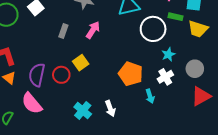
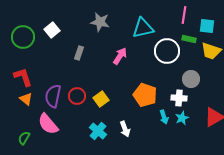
pink arrow: (93, 30) -> (120, 56), moved
cyan star: (168, 54) -> (182, 118), moved
yellow square: (81, 63) -> (101, 99), moved
gray circle: (195, 69) -> (191, 79), moved
white cross: (165, 77) -> (179, 98), turned 35

